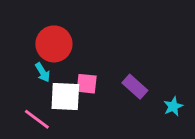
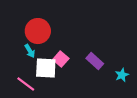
pink square: (87, 84) -> (61, 59), turned 35

